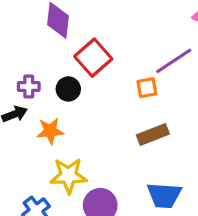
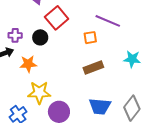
purple line: (174, 61) -> (108, 21), turned 55

